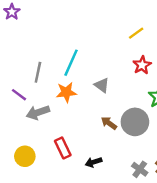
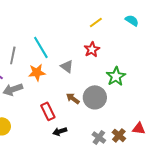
cyan line: (71, 63) -> (41, 47), turned -55
red star: (142, 65) -> (92, 49), moved
red rectangle: (63, 148) -> (48, 111), moved

